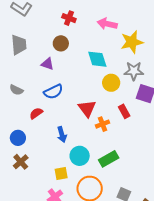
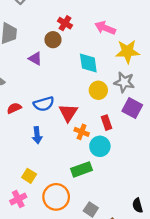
red cross: (69, 18) -> (65, 23), moved
blue semicircle: (53, 92) -> (44, 104), moved
orange cross: (103, 124) -> (82, 132), turned 32
cyan circle: (80, 156) -> (100, 146), moved
yellow square: (61, 173) -> (29, 176), turned 32

